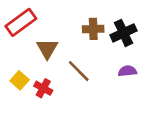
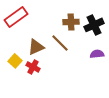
brown triangle: (47, 49) -> (36, 47), moved, turned 36
brown line: (79, 71) -> (60, 43), moved

